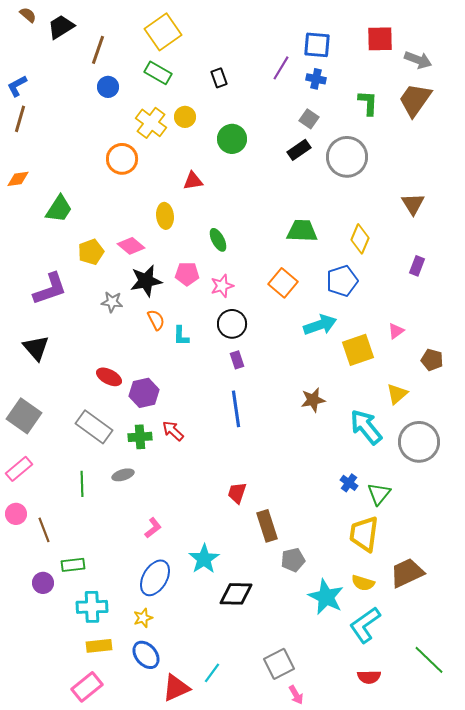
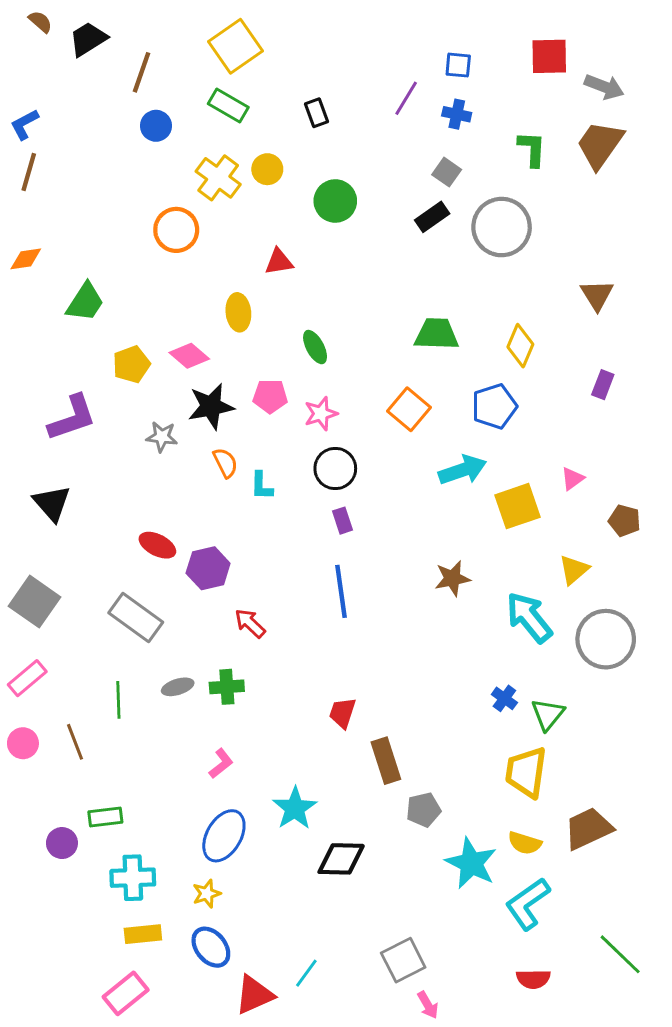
blue square: (317, 45) -> (458, 65), size x0.7
green cross: (140, 437) -> (227, 687), moved
brown line: (44, 530) -> (75, 742), moved

